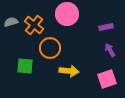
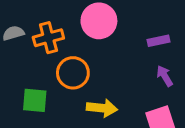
orange cross: (34, 25) -> (48, 38), turned 36

